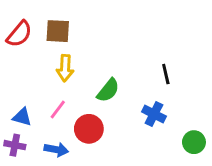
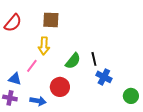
brown square: (58, 31) -> (51, 20), moved
black line: (166, 74) -> (94, 59), moved
pink line: (58, 110) -> (32, 66), moved

